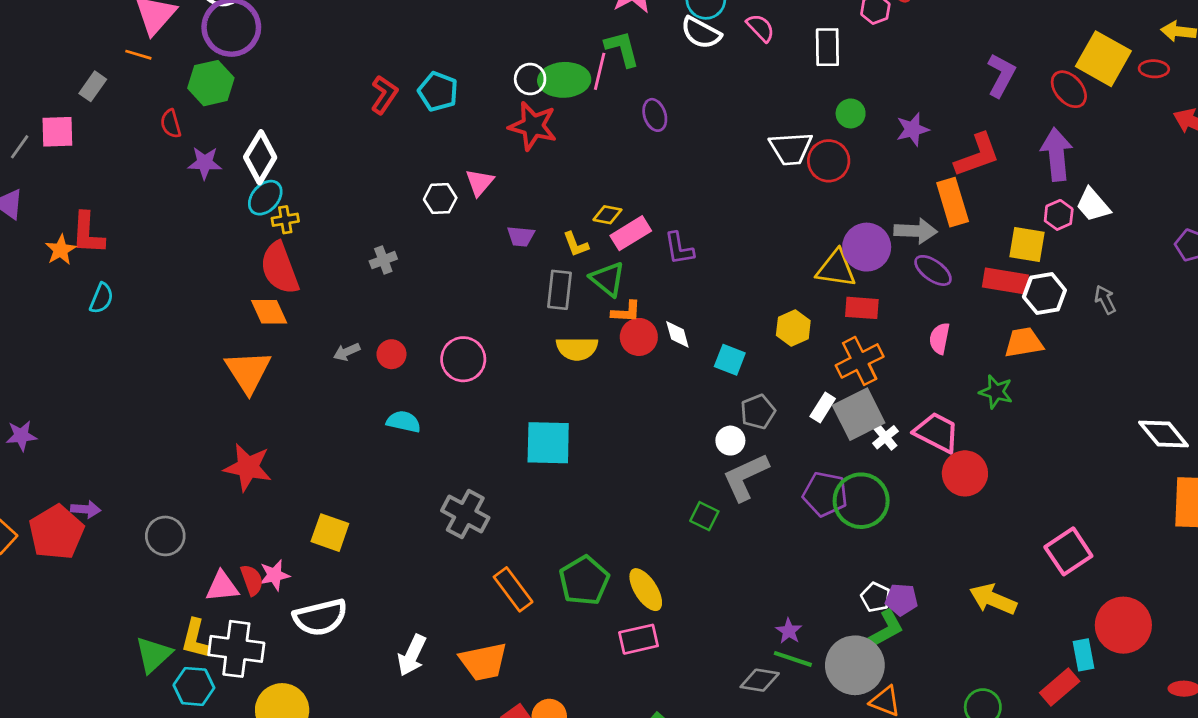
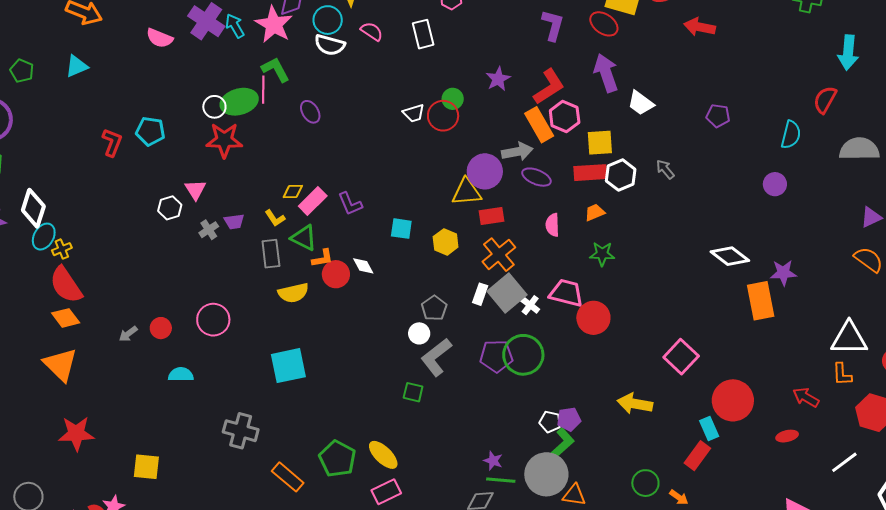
green circle: (851, 113) -> (453, 99), moved
white trapezoid: (791, 148) -> (414, 113), size x0.7
pink hexagon: (1059, 215) -> (565, 117), moved, size x1.4
gray cross: (383, 260) -> (209, 230), moved
orange trapezoid: (1024, 342) -> (595, 212), moved, size x0.7
cyan square: (730, 360) -> (401, 229), moved

